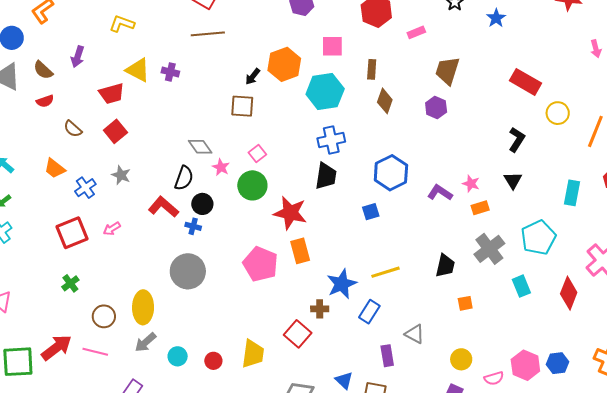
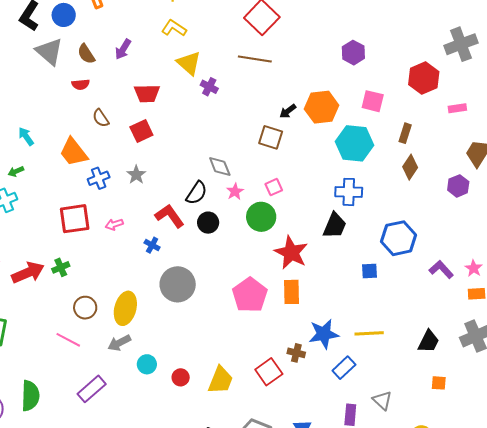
yellow triangle: (138, 70) -> (189, 63), moved
orange trapezoid: (55, 168) -> (74, 152), size x1.4
blue cross: (193, 226) -> (152, 245), moved
red arrow: (56, 348) -> (28, 273), moved

